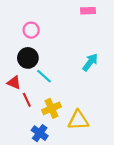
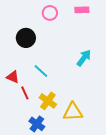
pink circle: (31, 30) -> (50, 13), moved
black circle: (28, 58) -> (26, 38), moved
yellow cross: (51, 108) -> (48, 101), turned -30

